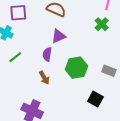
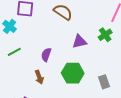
purple triangle: (59, 36) -> (79, 42), moved
gray rectangle: (109, 71) -> (104, 82), turned 40

